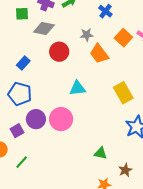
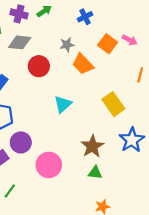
blue cross: (105, 11) -> (85, 17), turned 32
cyan triangle: (77, 88) -> (63, 104), turned -30
pink circle: (61, 119) -> (49, 165), moved
brown star: (125, 170) -> (92, 146), moved, size x1.5

